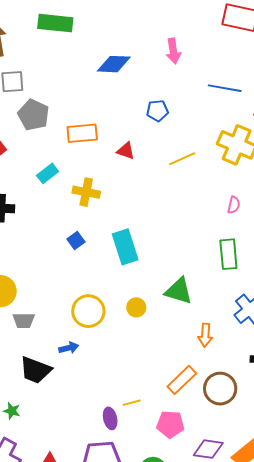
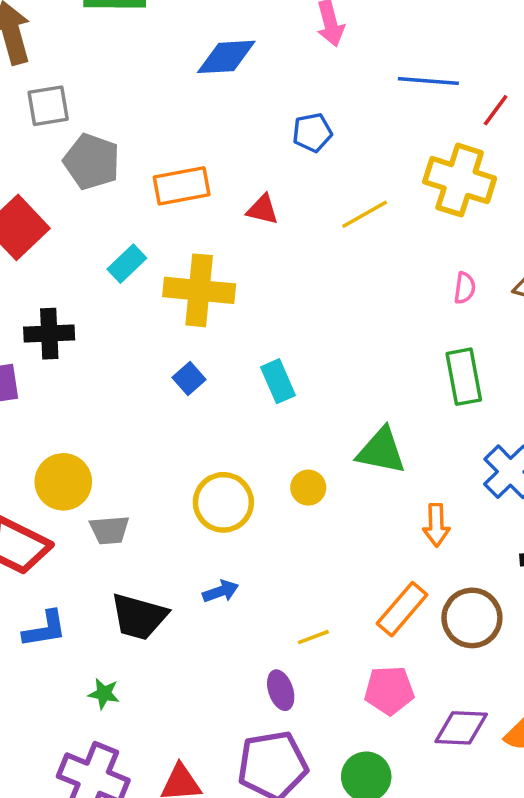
yellow cross: (86, 192) -> (199, 290), size x1.4
cyan rectangle: (125, 247) -> (278, 381), size x0.7
blue arrow: (69, 348) -> (221, 591), moved
yellow line: (132, 403) -> (313, 637), moved

